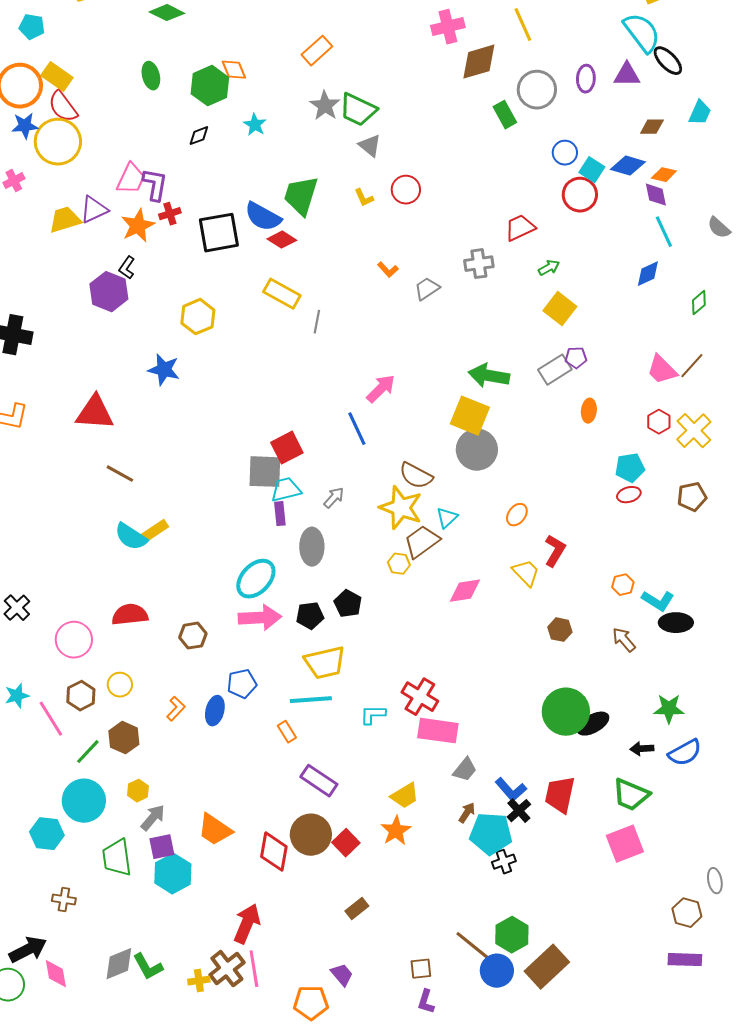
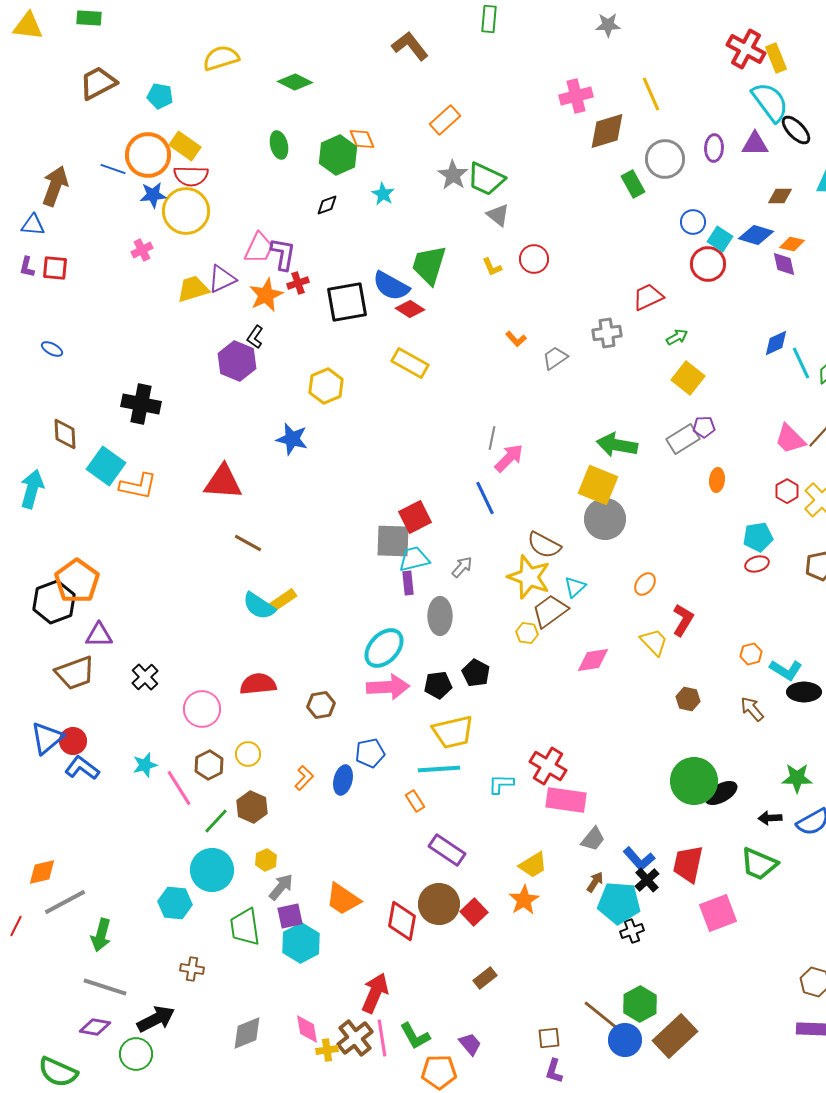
red semicircle: (63, 107) -> (191, 176), turned -52
cyan line: (664, 232) -> (801, 363), moved
gray line: (317, 322) -> (492, 438), moved
pink square: (625, 844) -> (718, 913), moved
green L-shape: (148, 967) -> (415, 1036), moved
pink diamond: (56, 974) -> (307, 1029), moved

